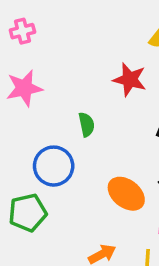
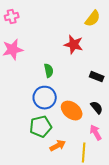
blue circle: (54, 166) -> (45, 98), moved
green pentagon: (28, 213) -> (41, 127), moved

